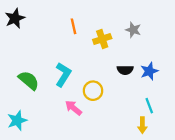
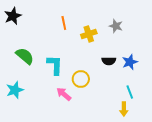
cyan L-shape: (63, 75) -> (55, 65), turned -30
green semicircle: (29, 80) -> (25, 56), moved
cyan star: (17, 121) -> (15, 90), moved

